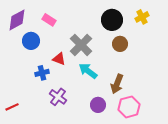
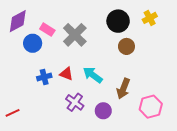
pink rectangle: (49, 20) -> (47, 30), moved
gray cross: (81, 45) -> (75, 35), moved
red triangle: (59, 59) -> (66, 74), moved
purple cross: (58, 97) -> (75, 102), moved
pink hexagon: (129, 107) -> (151, 107), moved

